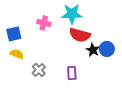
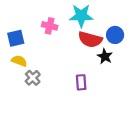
blue circle: (107, 49) -> (115, 35), moved
gray cross: (39, 70) -> (33, 78), moved

